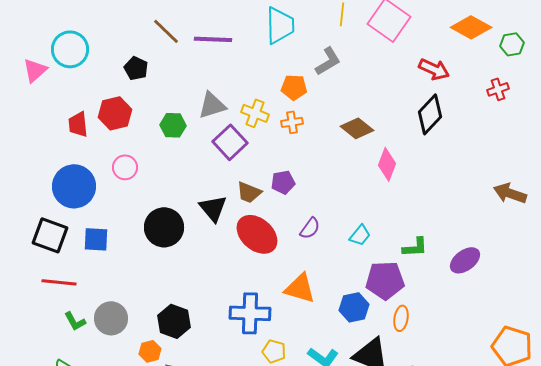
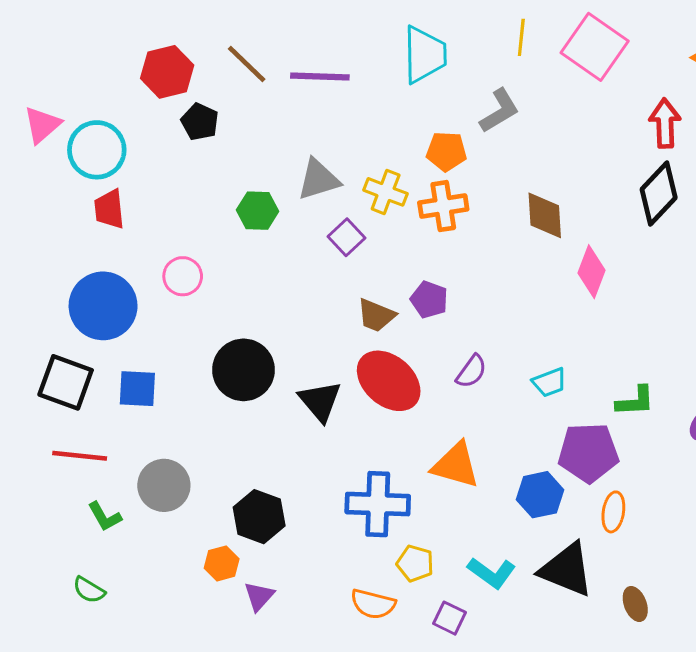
cyan circle: (70, 49) -> (97, 150), moved
red arrow: (434, 69) -> (665, 123), turned -116
red hexagon: (115, 113) -> (167, 72), moved
orange cross: (292, 122) -> (443, 206), size x1.4
brown diamond: (357, 128) -> (545, 215), turned 48
purple square: (230, 142) -> (347, 237), size x0.7
purple pentagon: (283, 182) -> (429, 300), turned 30
black triangle: (213, 208) -> (320, 401), moved
cyan trapezoid: (360, 235) -> (549, 382), turned 30
gray circle: (111, 318) -> (164, 485), moved

